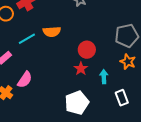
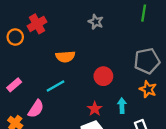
cyan line: (27, 39) -> (56, 86), moved
red star: (81, 69) -> (95, 109), moved

